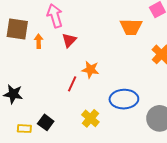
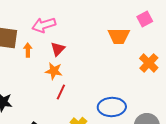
pink arrow: (55, 16) -> (44, 25), turned -90
orange star: (90, 70) -> (54, 71), moved

